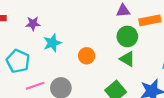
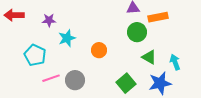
green triangle: (127, 59) -> (149, 57), moved

